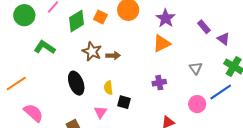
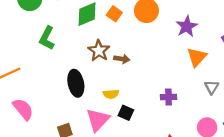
orange triangle: (162, 43) -> (197, 57), moved, turned -30
green L-shape: (45, 47) -> (47, 38), turned -105
yellow semicircle: (108, 88) -> (111, 94), turned -96
pink triangle: (100, 112) -> (98, 120), size x1.6

